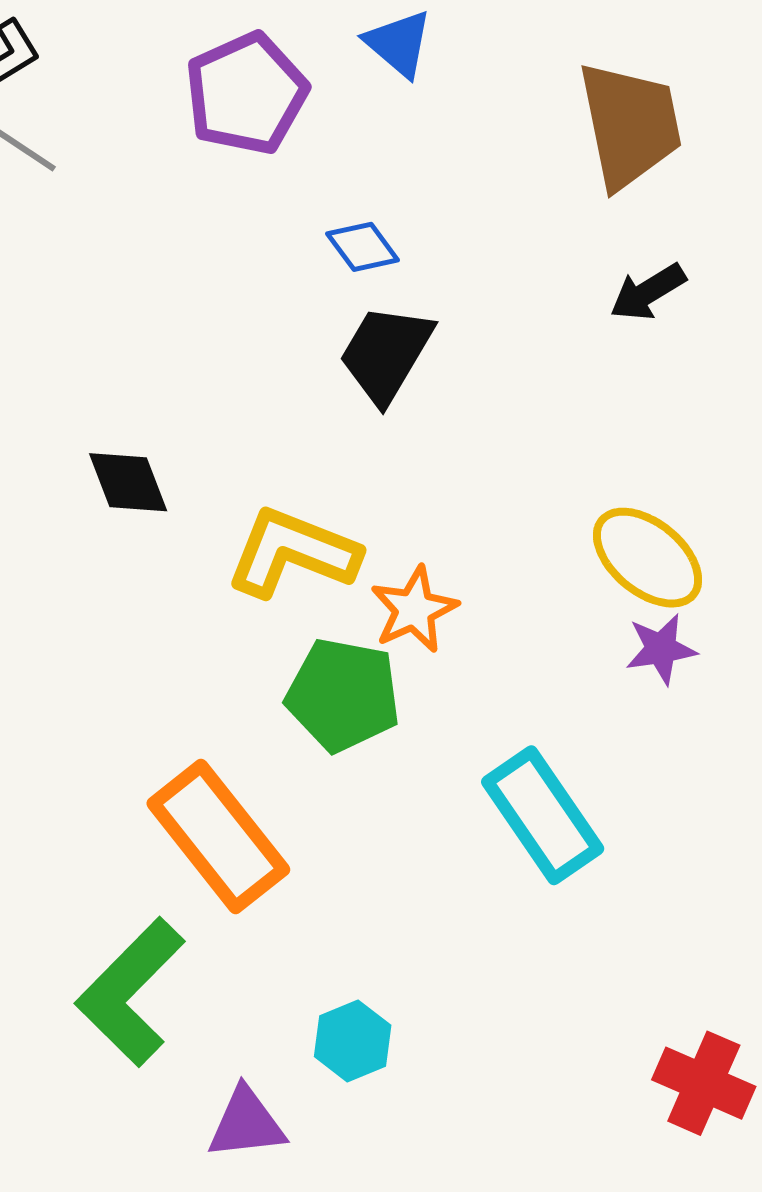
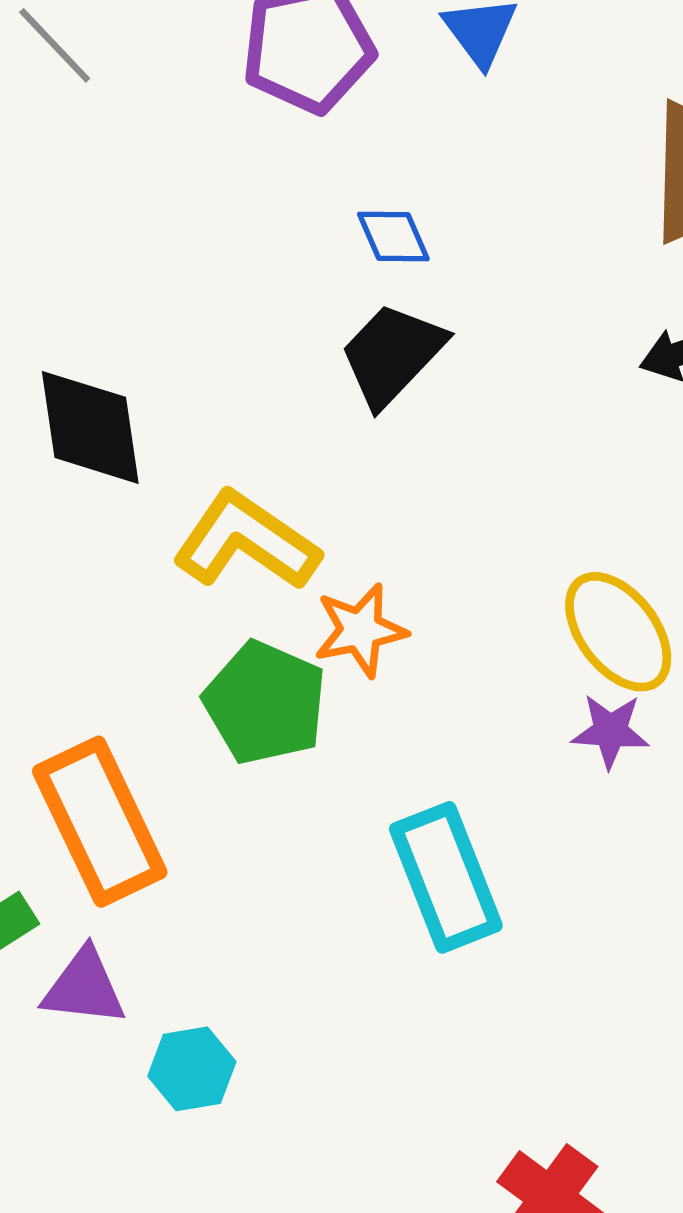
black diamond: (128, 482) -> (90, 427), size x1.4
purple triangle: (246, 1123) -> (84, 987), moved

